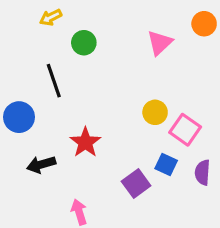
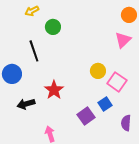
pink triangle: (160, 43) -> (123, 40), moved
blue square: (166, 165) -> (105, 104), turned 32
purple semicircle: (202, 172) -> (126, 123), moved

